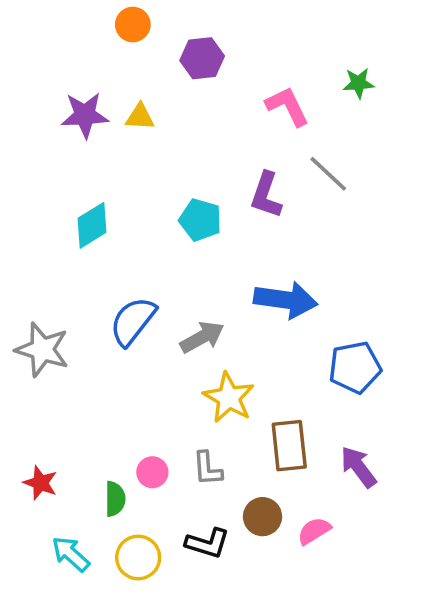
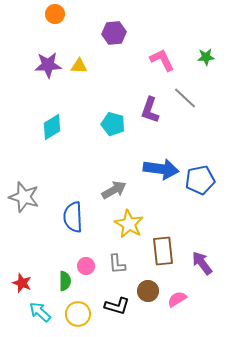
orange circle: (133, 25) -> (55, 14), moved
green star: (358, 83) -> (206, 57), moved
blue semicircle: (133, 321) -> (73, 217), moved, turned -40
blue pentagon: (355, 367) -> (200, 180), moved
red star: (40, 483) -> (22, 283), moved

